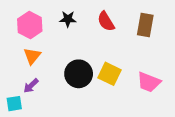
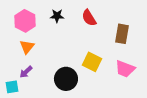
brown rectangle: (145, 25) -> (122, 34), moved
black circle: (79, 74) -> (66, 79), moved

